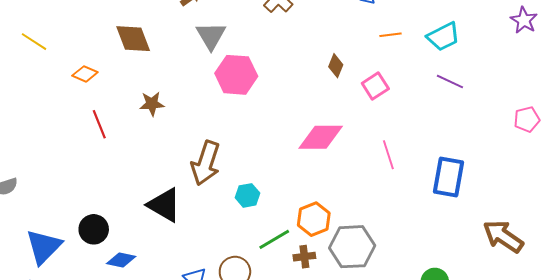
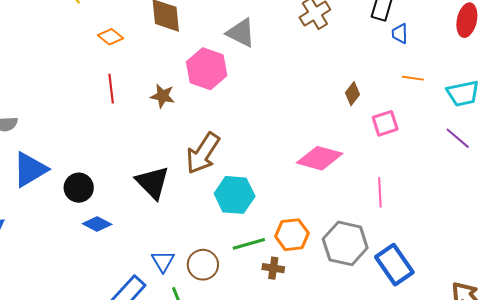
gray triangle: (211, 36) -> (241, 33), turned -48
pink hexagon: (236, 75) -> (207, 69), moved
brown star: (152, 104) -> (163, 96), moved
blue rectangle: (448, 177) -> (394, 265), moved, turned -60
cyan hexagon: (247, 195) -> (235, 195), size x1.6
blue triangle: (44, 247) -> (30, 170), moved
gray hexagon: (352, 247) -> (345, 243), moved

